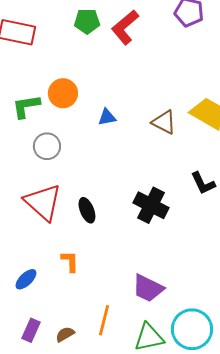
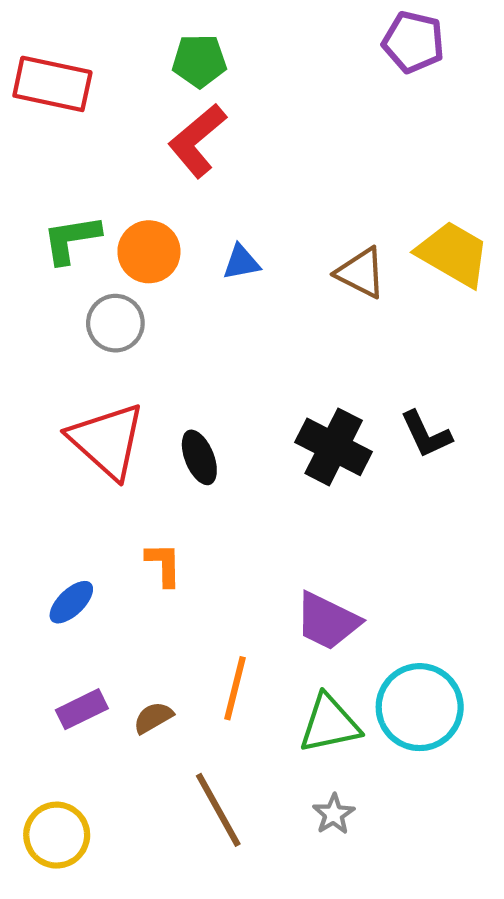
red L-shape: (125, 27) -> (197, 141), moved
orange circle: (63, 93) -> (149, 252), moved
black L-shape: (203, 183) -> (426, 434), moved
purple rectangle: (31, 330) -> (82, 709), turned 40

